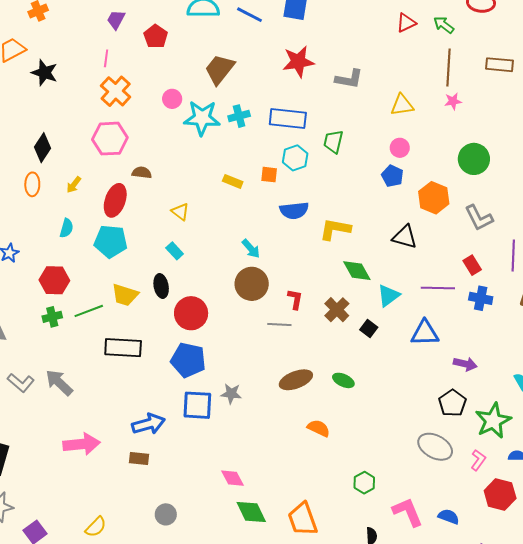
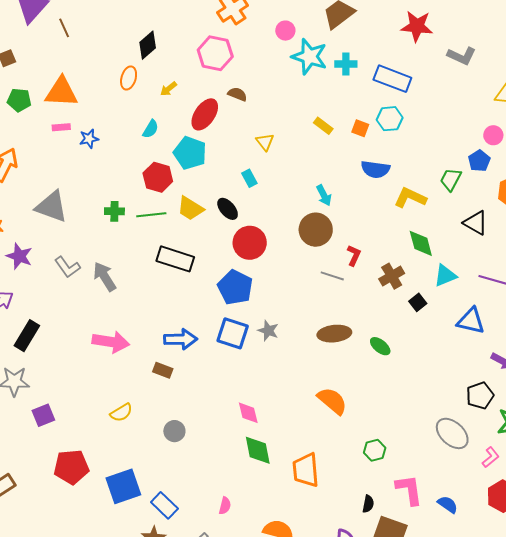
green trapezoid: (333, 142) -> (451, 179), moved
red hexagon: (54, 280) -> (158, 177), moved
black ellipse: (161, 286) -> (228, 209), turned -45
orange semicircle: (319, 428) -> (332, 401), moved, size x1.4
yellow semicircle: (96, 527) -> (121, 413), moved

